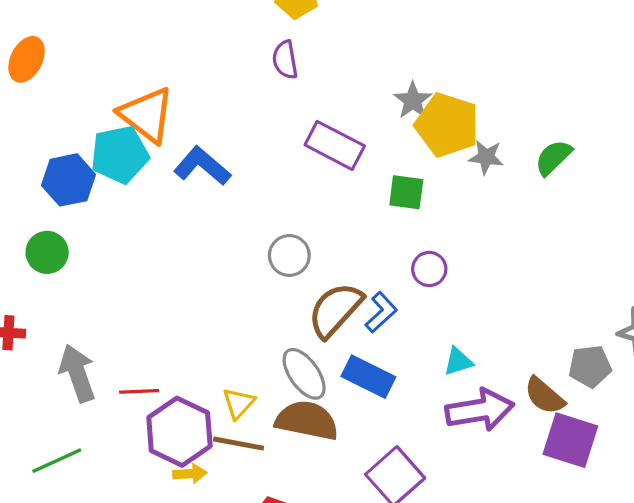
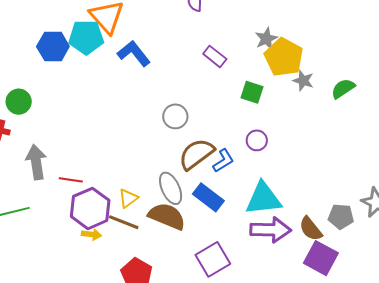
purple rectangle: (335, 145) -> (215, 56), size x0.7
green circle: (47, 252) -> (19, 102), moved
cyan triangle: (458, 362) -> (263, 199), size x2.0

